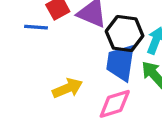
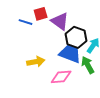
blue trapezoid: (121, 63) -> (70, 54), turned 90

